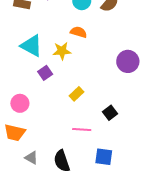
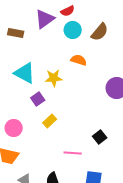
orange semicircle: (79, 32) -> (79, 60), moved
yellow rectangle: (76, 94) -> (50, 121), moved

